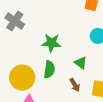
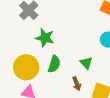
green star: (51, 43) -> (45, 38), moved

